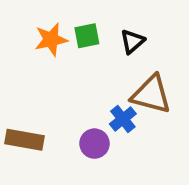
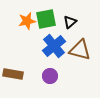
green square: (87, 36) -> (46, 19), size x1.5
blue cross: (123, 119) -> (54, 46), moved, size x1.6

